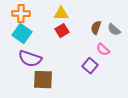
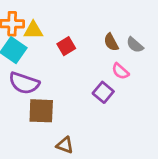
yellow triangle: (61, 14) -> (33, 30), moved
brown semicircle: (96, 28) -> (111, 42), turned -48

